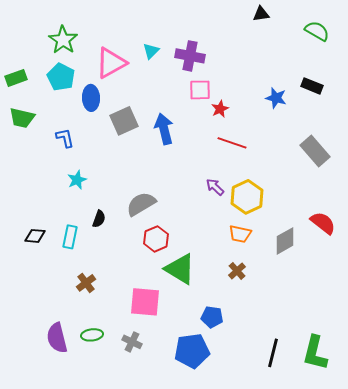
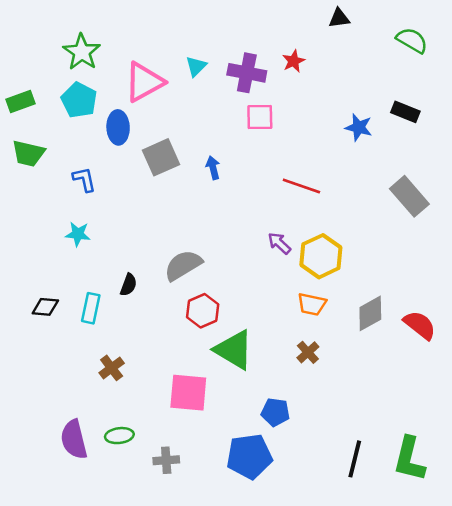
red star: (220, 109) -> (294, 61), moved
blue arrow: (164, 129) -> (213, 168), size x0.6
cyan star: (77, 180) -> (78, 234), moved, turned 30
red semicircle: (323, 223) -> (420, 325), moved
gray cross: (132, 342) -> (166, 460), moved, turned -30

